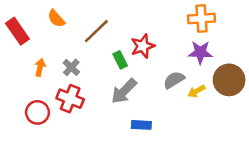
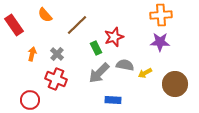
gray semicircle: (174, 80) -> (125, 65), moved, turned 42
brown circle: (229, 80) -> (175, 84), moved
yellow arrow: (196, 91) -> (145, 73), moved
red circle: (37, 112) -> (30, 100), moved

